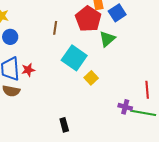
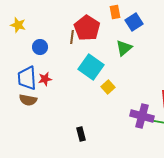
red pentagon: (88, 19) -> (87, 28), moved
blue circle: (10, 37) -> (40, 47), moved
purple cross: (125, 107) -> (142, 116), size x1.6

